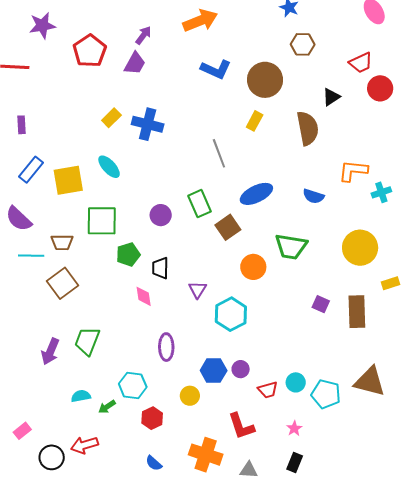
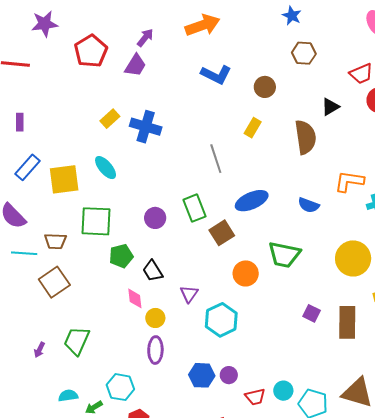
brown circle: (265, 80) -> (265, 87), size x0.6
black trapezoid: (160, 268) -> (153, 271), turned -35
purple arrow: (50, 351) -> (39, 350), size x0.6
yellow circle: (190, 396) -> (155, 318), moved

